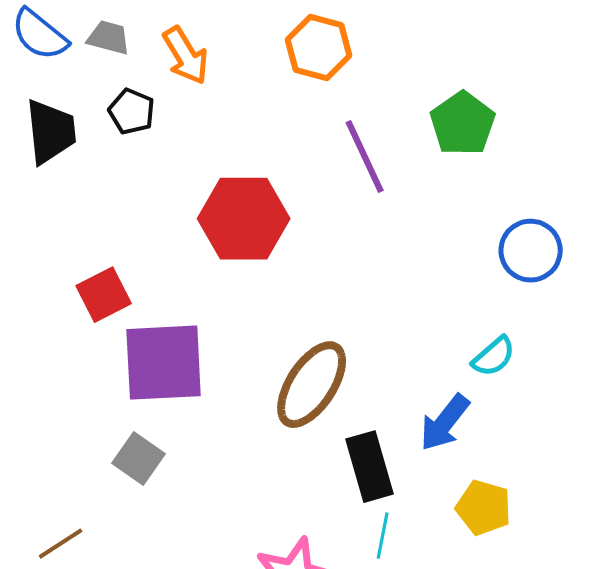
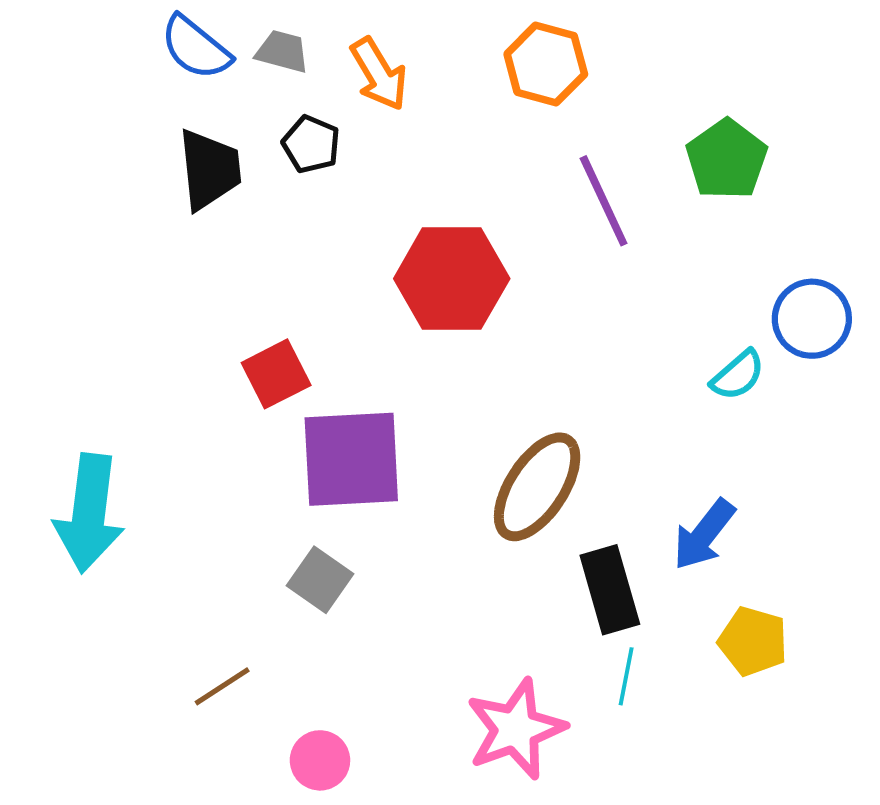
cyan semicircle: (494, 357) -> (738, 375), moved

